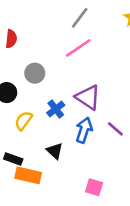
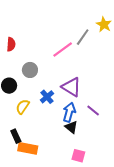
gray line: (80, 18) -> (83, 37), moved
black triangle: (55, 151) -> (71, 127), moved
black rectangle: (13, 159) -> (16, 136), turned 48

